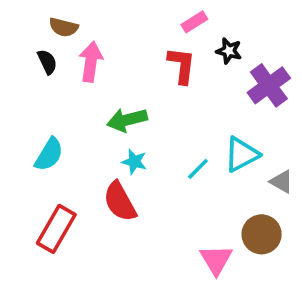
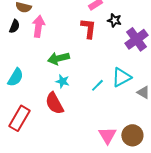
black semicircle: (47, 62) -> (14, 26), turned 48
brown circle: (262, 234) -> (132, 135), moved

